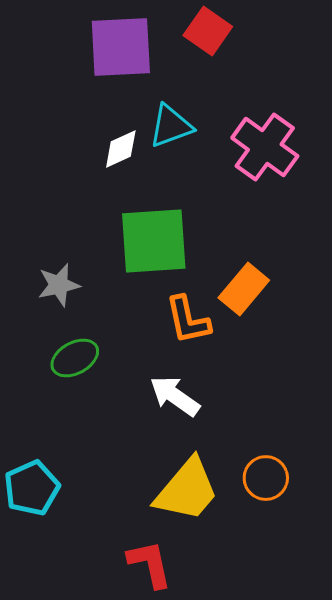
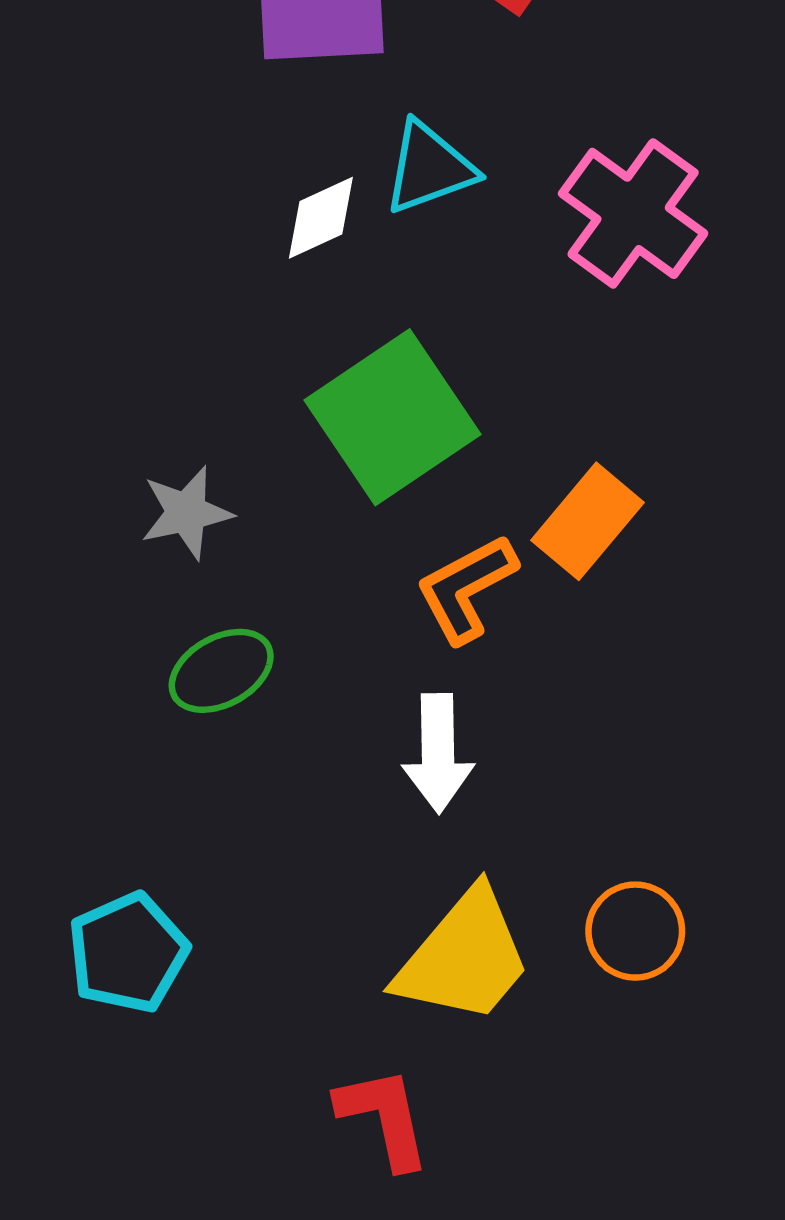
green square: (154, 241) -> (392, 417), turned -30
orange L-shape: (188, 320) -> (466, 588), turned 74
white arrow: (175, 396) -> (438, 753), turned -126

